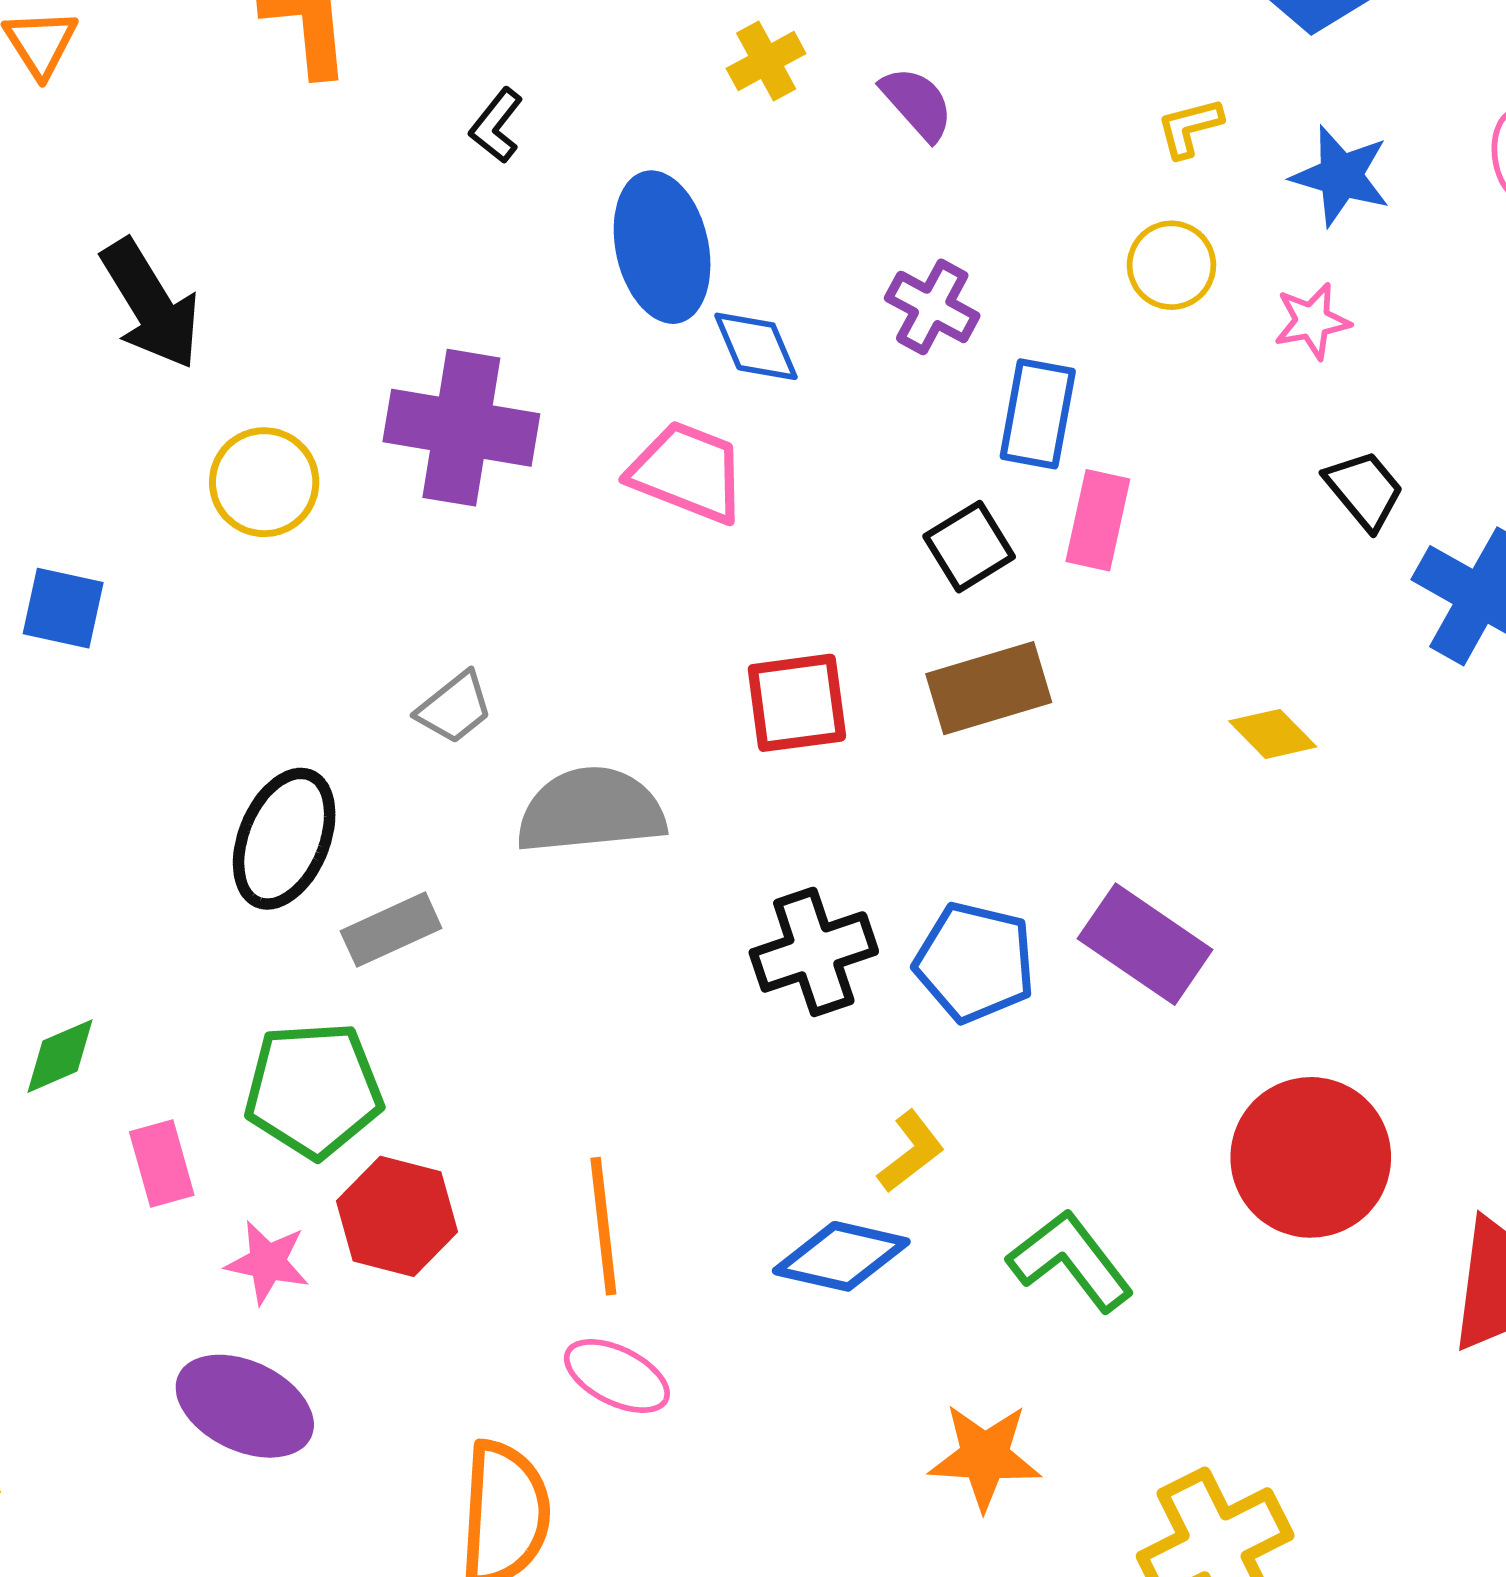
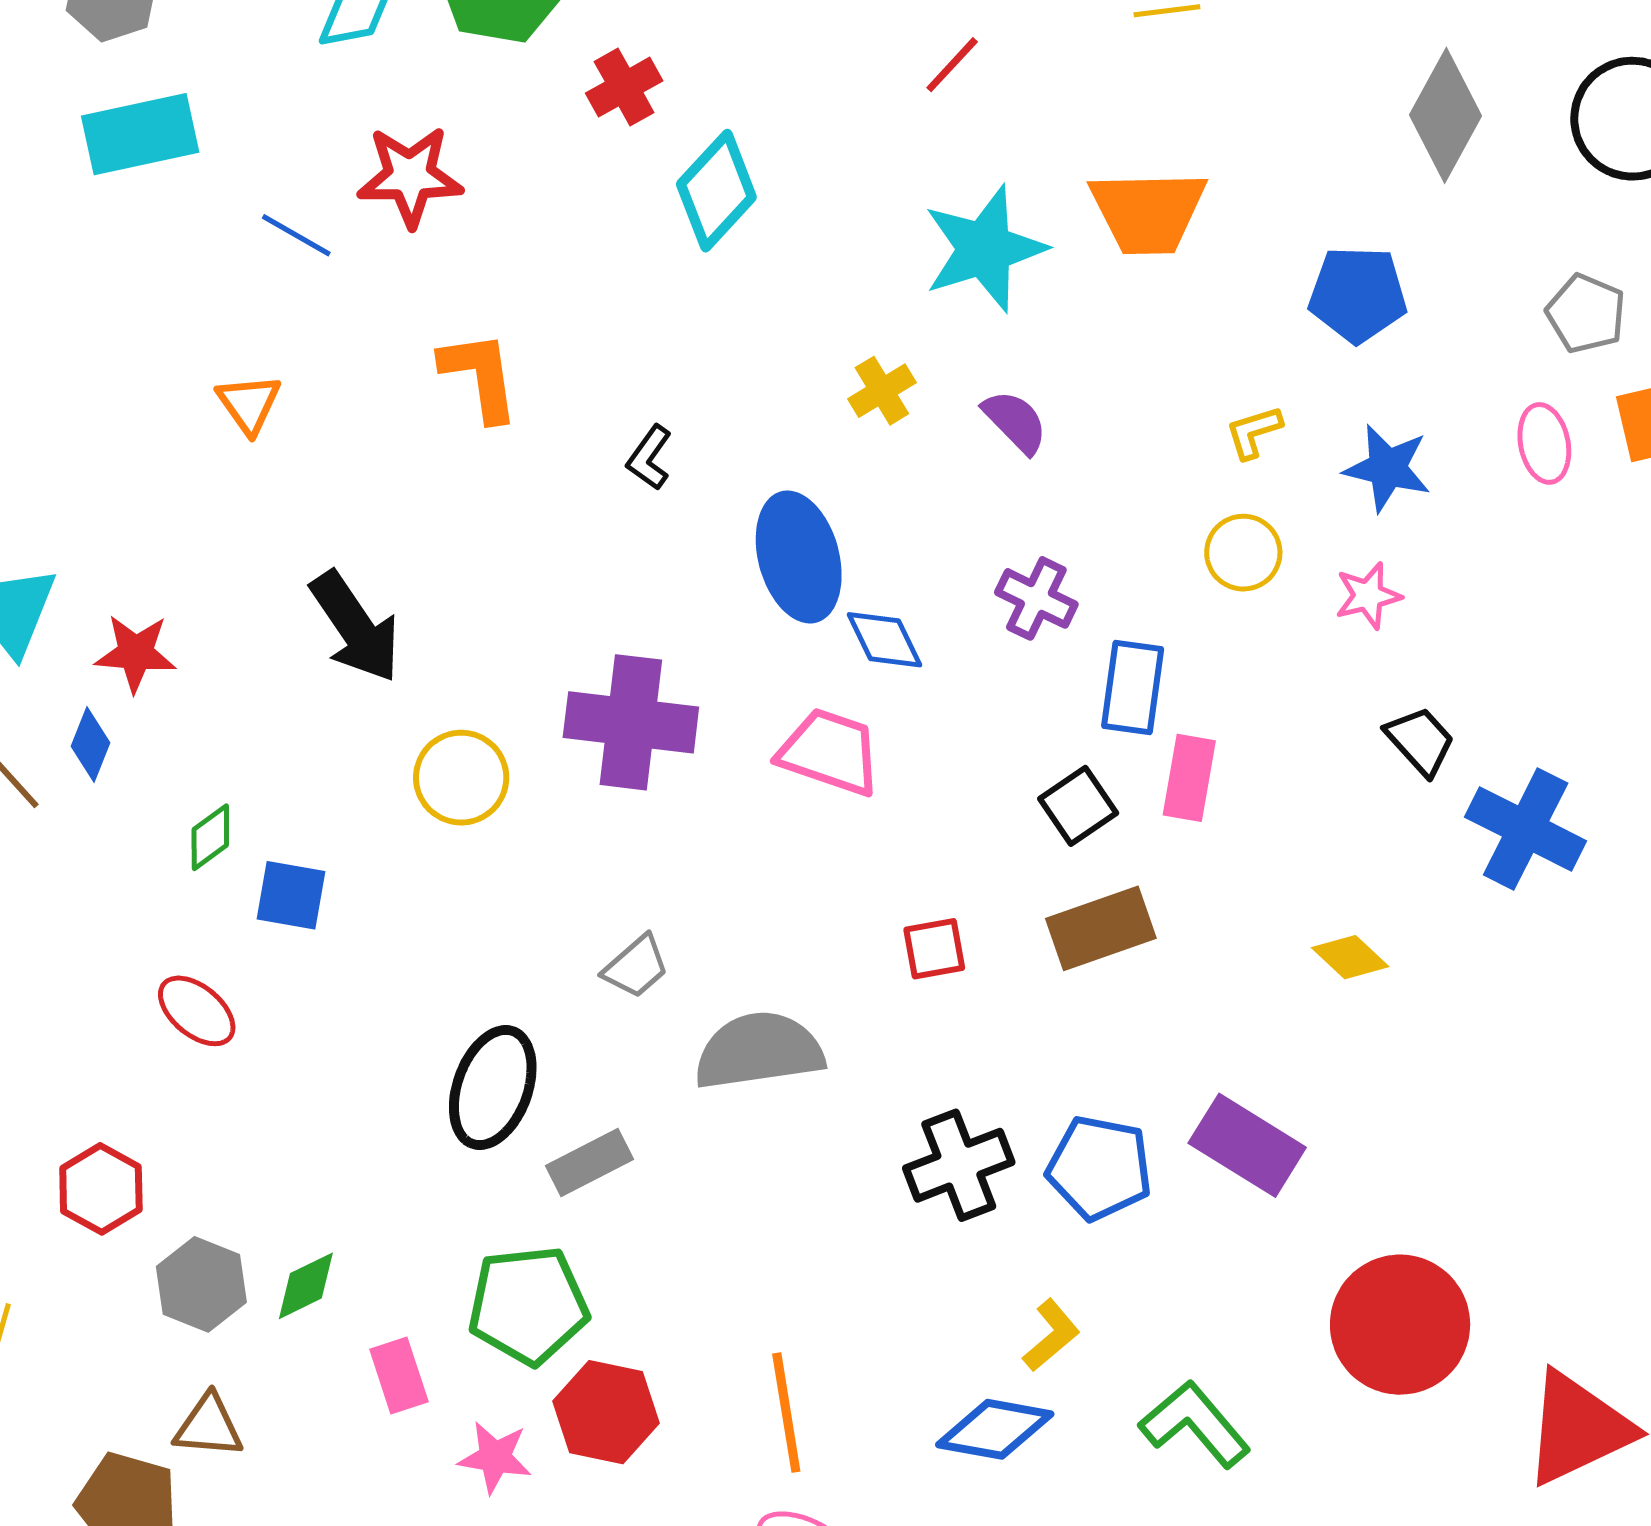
red square: (797, 703) -> (934, 949), size x0.7

